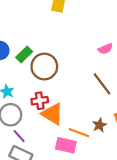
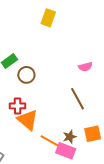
brown circle: (44, 67) -> (26, 75), size x0.7
pink rectangle: (66, 145) -> (66, 151), moved

